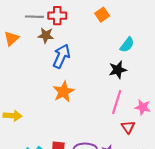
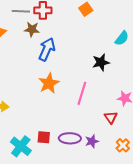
cyan semicircle: (127, 45) -> (122, 38), moved
pink line: (117, 102) -> (82, 93), moved

